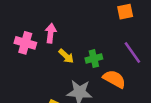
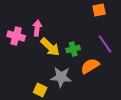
yellow arrow: (66, 56) -> (50, 47), size x1.5
orange semicircle: (114, 79) -> (90, 66), turned -60

